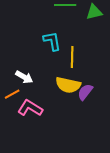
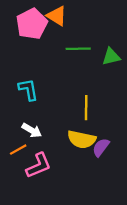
cyan L-shape: (52, 41) -> (28, 90), moved
pink L-shape: (30, 108) -> (39, 165), turned 125

